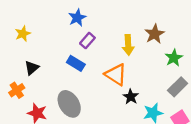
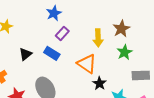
green star: (174, 58) -> (124, 52), moved
black triangle: (32, 68) -> (26, 54), moved
gray rectangle: (178, 87) -> (141, 75), turned 42

